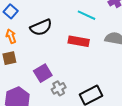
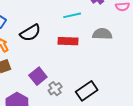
cyan line: (86, 15) -> (72, 15), turned -30

